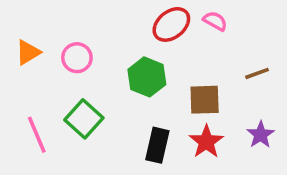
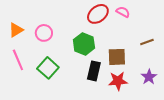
pink line: (37, 135) -> (18, 60), moved
red star: (206, 142) -> (118, 81), turned 30
black rectangle: (157, 145) -> (94, 71), moved

